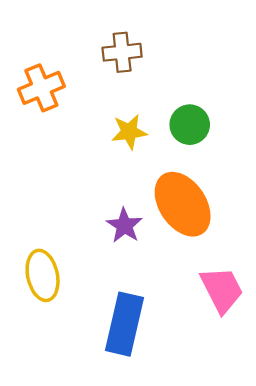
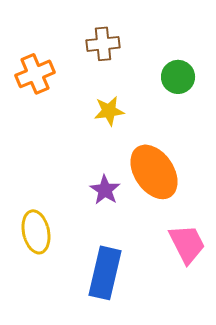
green circle: (190, 125) -> (178, 77), moved

